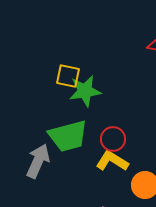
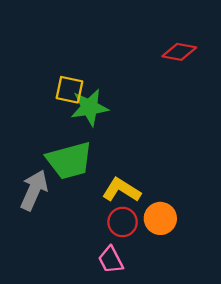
red circle: (113, 139) -> (123, 222), moved

